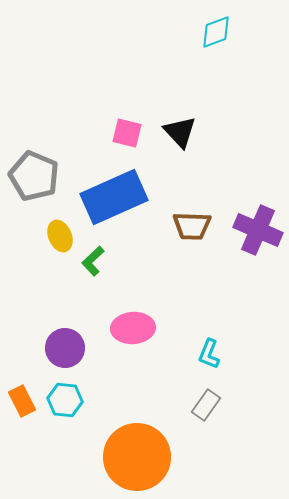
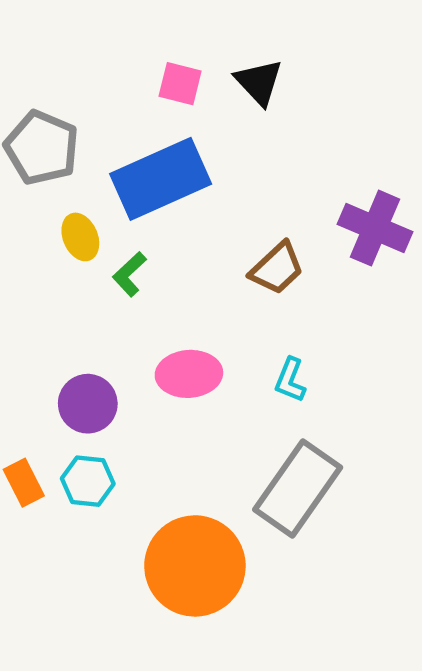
brown trapezoid: (192, 226) -> (277, 268), moved, turned -45
cyan L-shape: (209, 354) -> (290, 380), moved
gray rectangle: (206, 405) -> (298, 489), size x2.0

